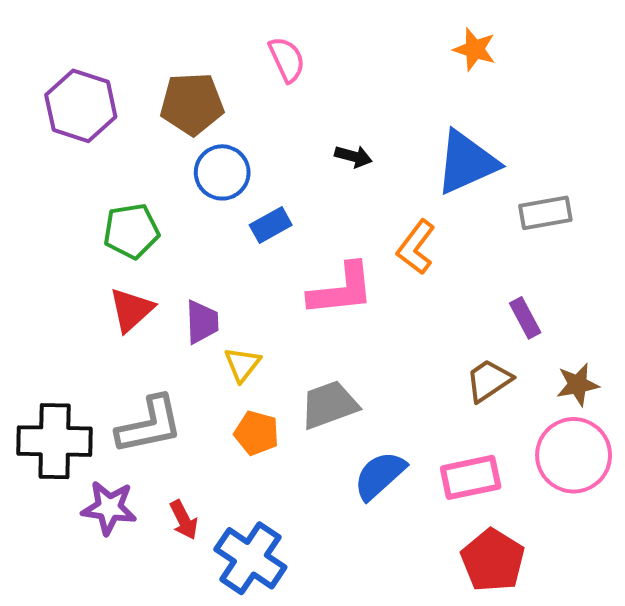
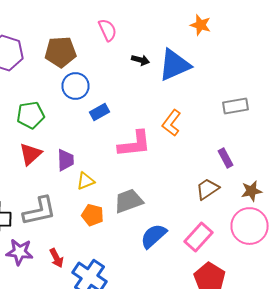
black arrow: (353, 156) -> (140, 60), moved
blue triangle: (467, 162) -> (174, 65), moved
yellow triangle: (242, 364) -> (86, 181), turned 30
pink rectangle: (471, 477) -> (198, 237), turned -36

